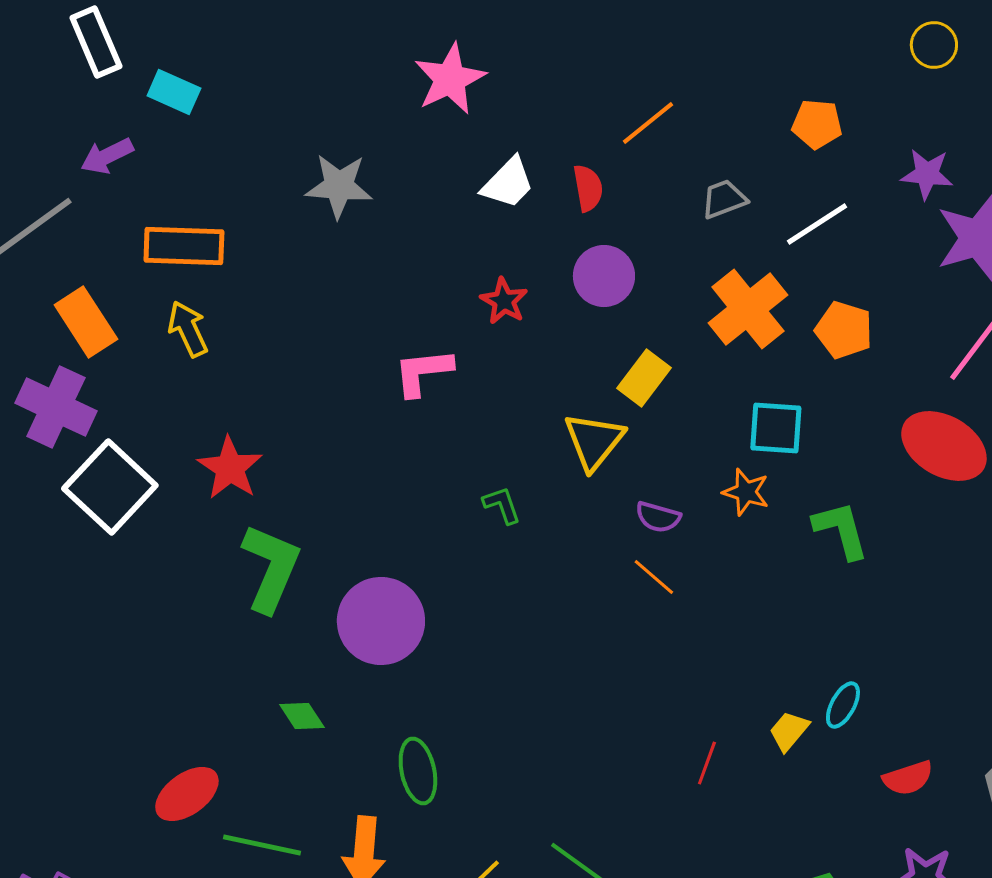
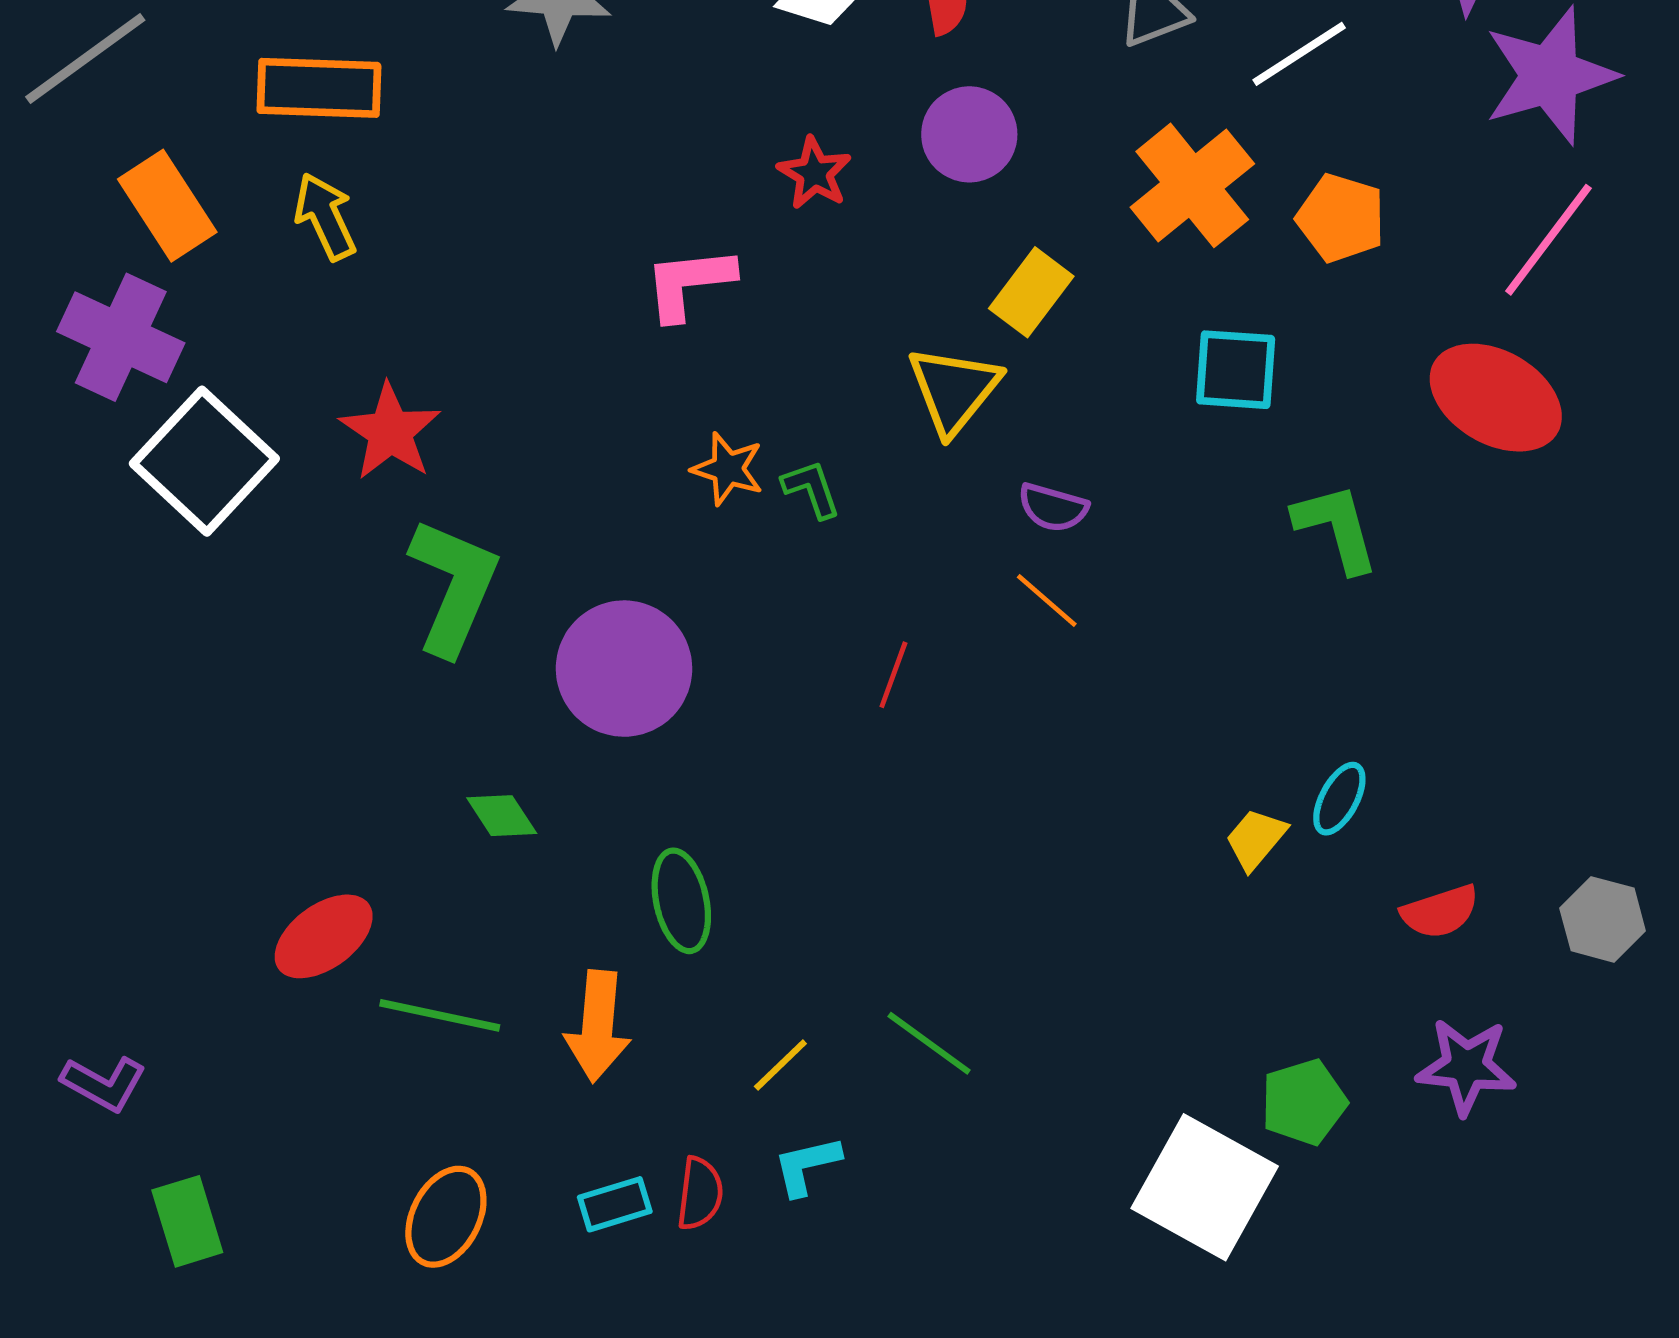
orange star: (746, 492) -> (728, 469), moved
red line: (707, 763) -> (893, 675), moved

